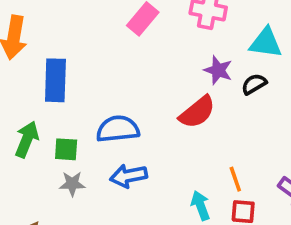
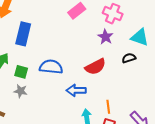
purple star: (218, 70) -> (105, 37), moved
blue arrow: (129, 176) -> (76, 90), moved

